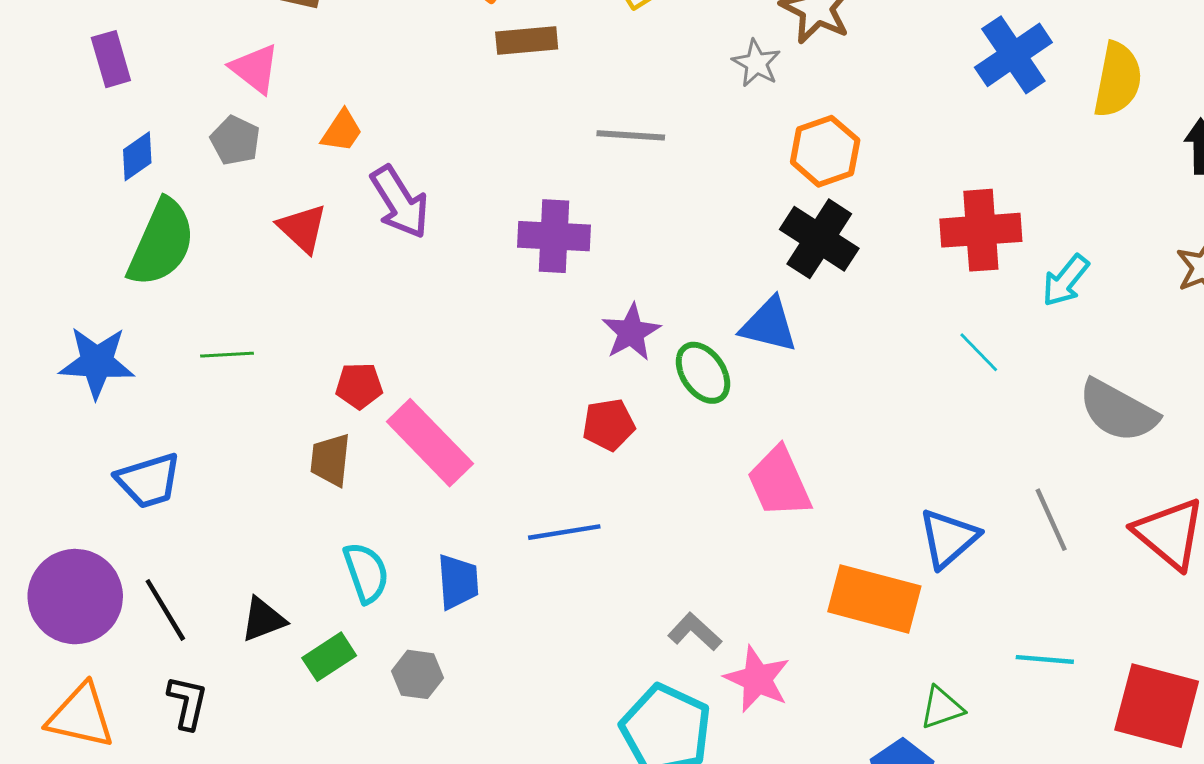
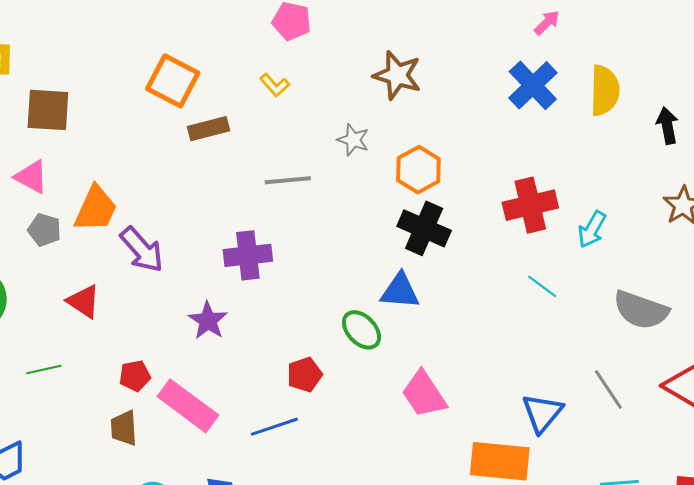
gray star: (756, 63) -> (353, 140), moved
orange trapezoid: (342, 131) -> (96, 209), size x1.6
gray pentagon: (235, 140) -> (44, 230), moved
red triangle: (302, 228) -> (83, 301), moved
purple star: (631, 332) -> (208, 321), moved
blue line: (564, 532) -> (274, 427), moved

